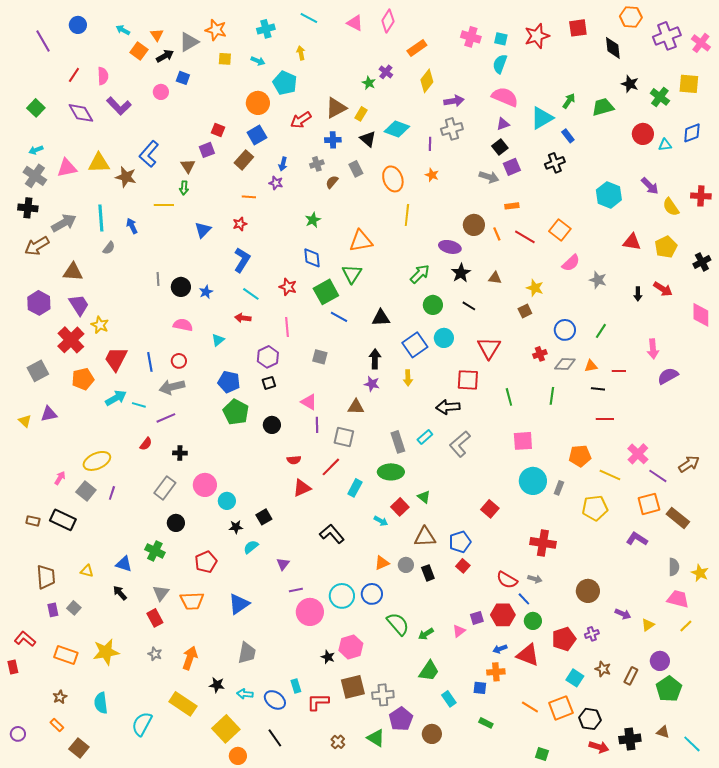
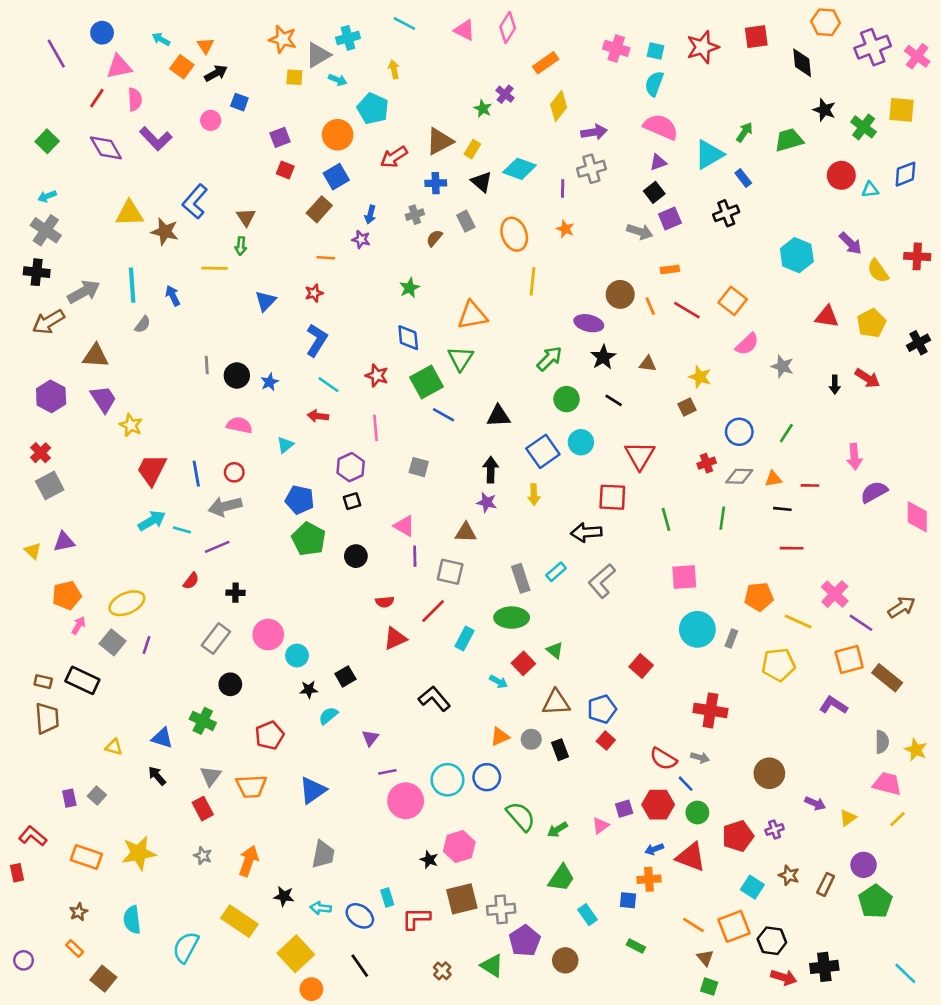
gray triangle: (189, 42) -> (318, 55), moved
purple square: (207, 150) -> (280, 137), moved
pink triangle: (67, 168) -> (119, 67), moved
pink diamond: (701, 315) -> (917, 517), moved
red cross: (71, 340) -> (41, 453), moved, size x0.6
orange pentagon: (83, 379) -> (67, 595), moved
brown trapezoid: (46, 577) -> (47, 718), moved
brown triangle: (663, 732) -> (705, 958), moved, turned 32

